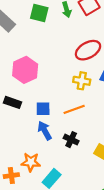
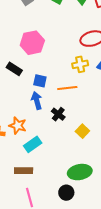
yellow cross: (82, 81) -> (80, 64), turned -35

